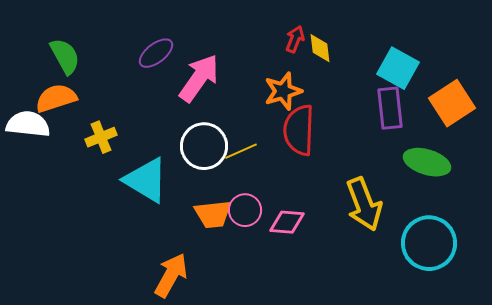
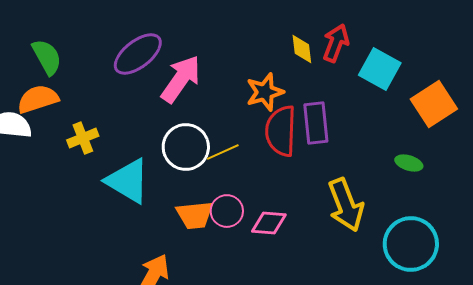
red arrow: (295, 39) -> (336, 43), moved, size x1.4
purple ellipse: (156, 53) -> (138, 54), size x1.4
purple rectangle: (390, 108) -> (316, 123), moved
green ellipse: (427, 162) -> (409, 163), size x0.6

